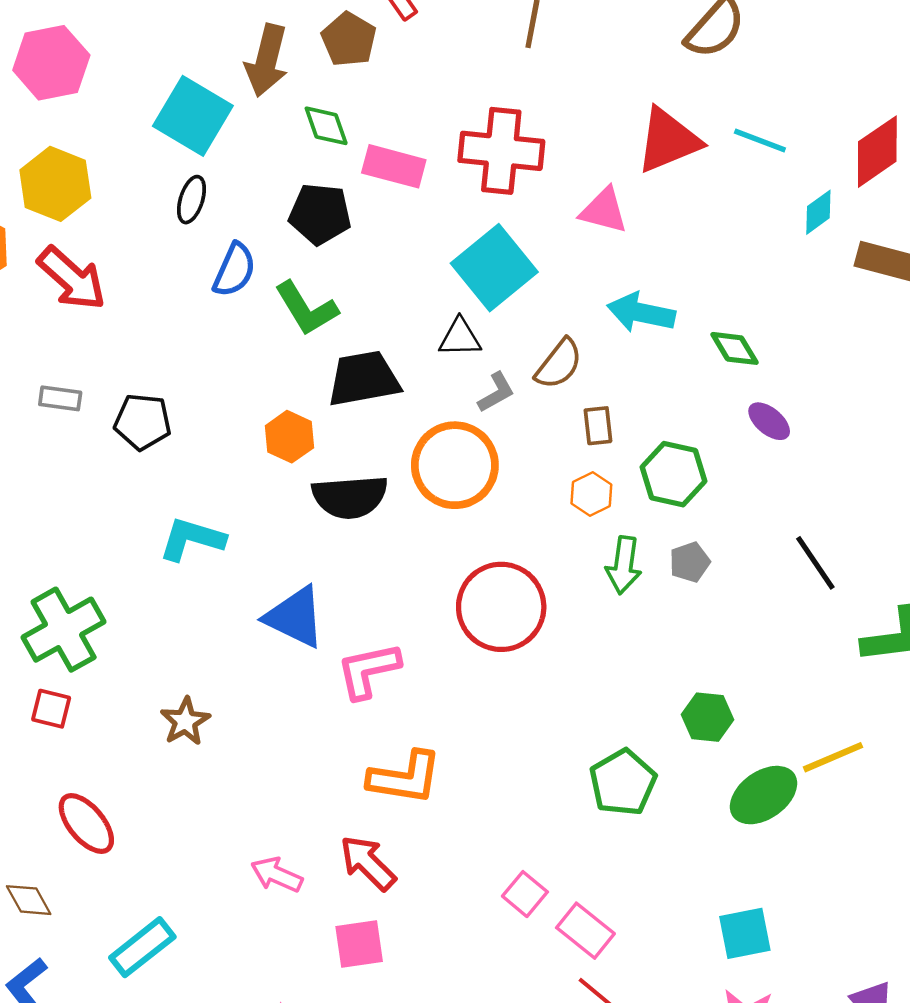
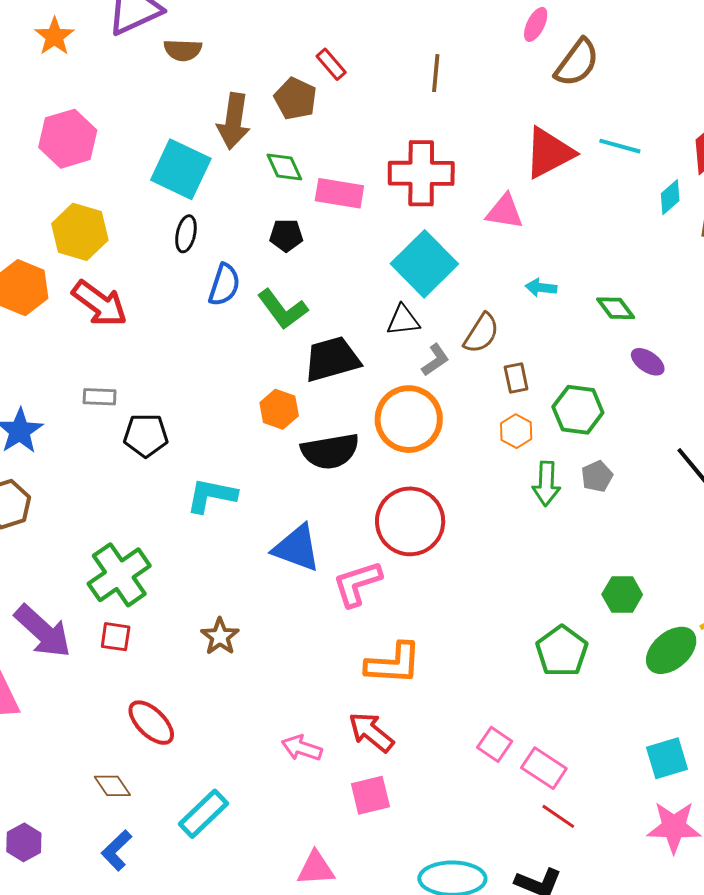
black pentagon: (320, 214) -> (286, 235), size x0.7
cyan arrow: (641, 313) -> (541, 288), size x0.6
black pentagon: (143, 422) -> (146, 435), moved
red circle: (501, 607) -> (410, 521), moved

